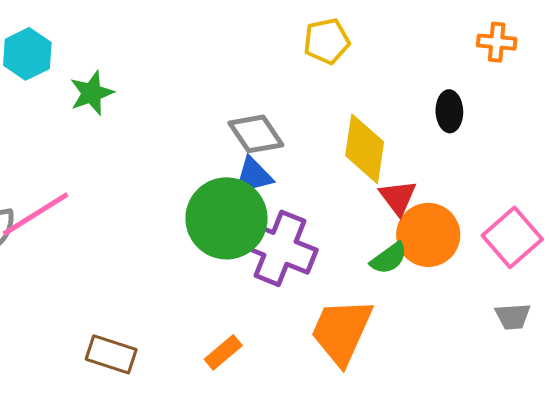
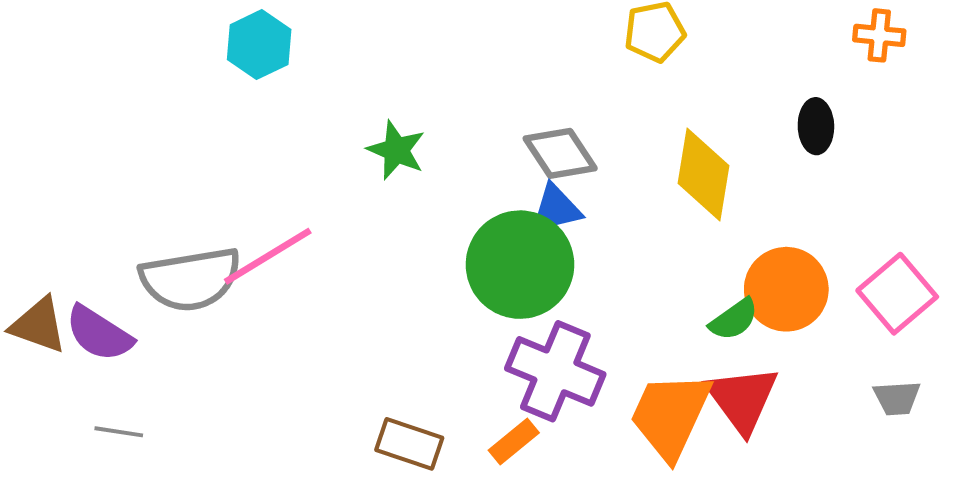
green star: (92, 93) -> (396, 150), moved, turned -30
red triangle: (398, 197) -> (742, 399), moved, size x1.5
purple cross: (280, 248) -> (555, 371), moved
brown rectangle: (111, 354) -> (409, 444), moved

